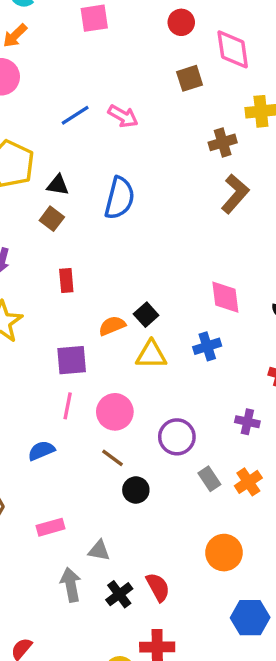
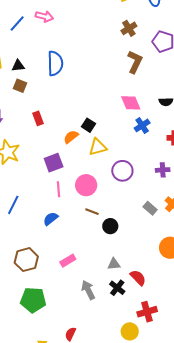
brown cross: (223, 142) -> (129, 28), moved
brown L-shape: (235, 194) -> (135, 62), moved
blue cross: (207, 346) -> (142, 125), moved
purple circle: (177, 437) -> (122, 171), moved
gray triangle: (99, 551) -> (114, 264), moved

